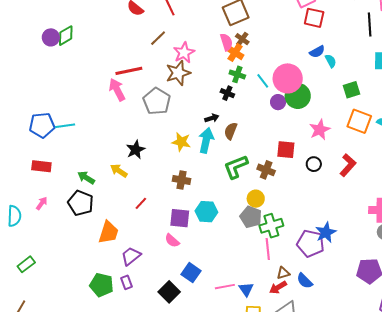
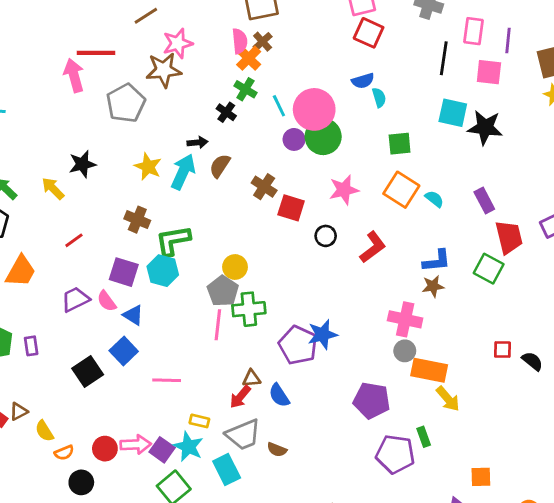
green L-shape: (236, 167) -> (173, 241), moved
brown cross: (266, 170) -> (264, 187), moved
pink line: (268, 249) -> (218, 325), moved
purple trapezoid: (131, 256) -> (75, 299), moved
red arrow: (278, 287) -> (240, 397), turned -30
blue triangle: (246, 289) -> (133, 315), moved, turned -35

